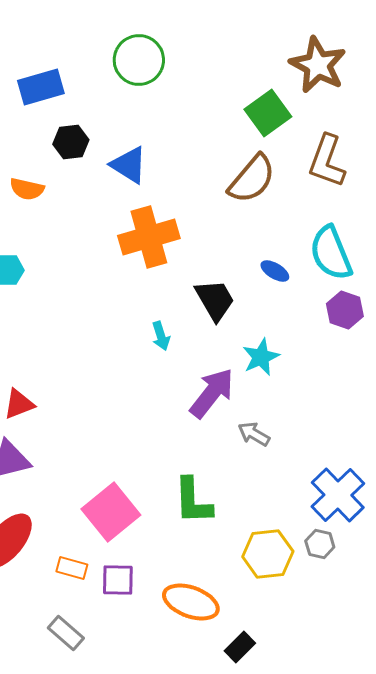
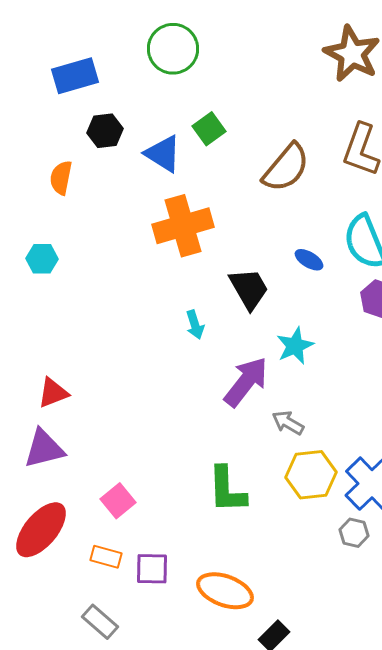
green square: (268, 113) -> (209, 129), moved, size x0.7
orange semicircle: (27, 189) -> (61, 178), turned 88
pink square: (111, 512) -> (118, 501), moved, size x0.6
yellow hexagon: (268, 554) -> (311, 475), moved

